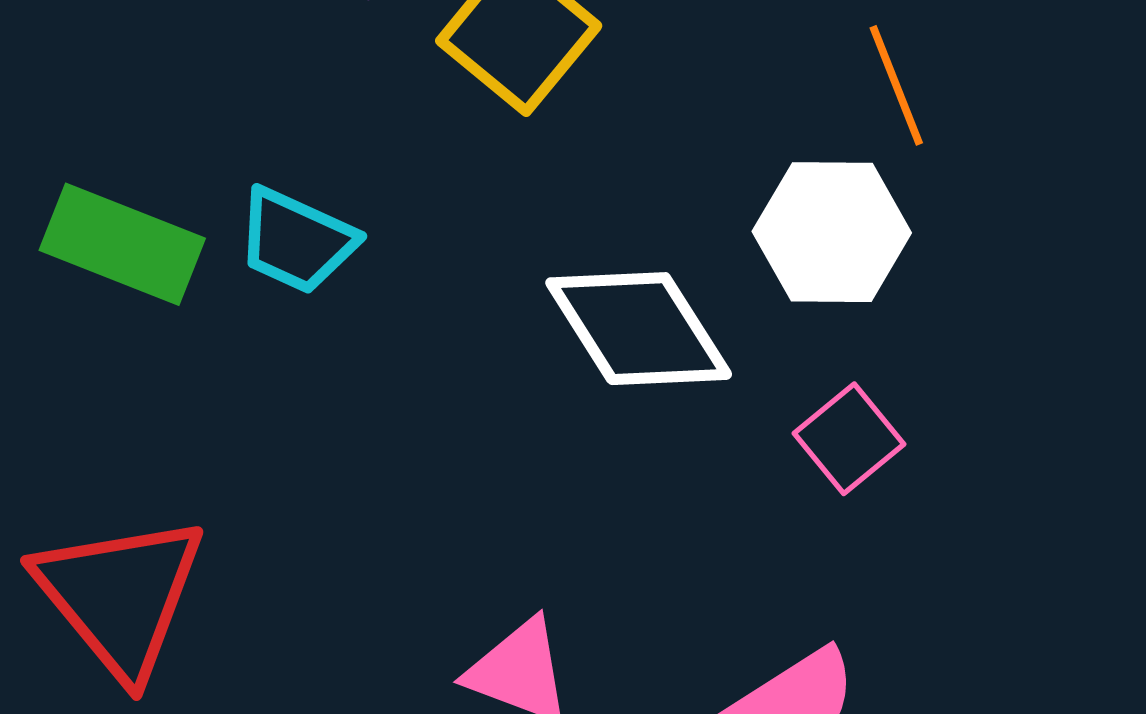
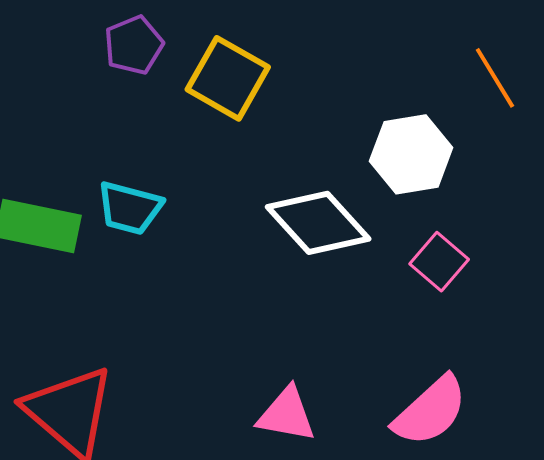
orange line: (896, 85) -> (495, 78), moved

